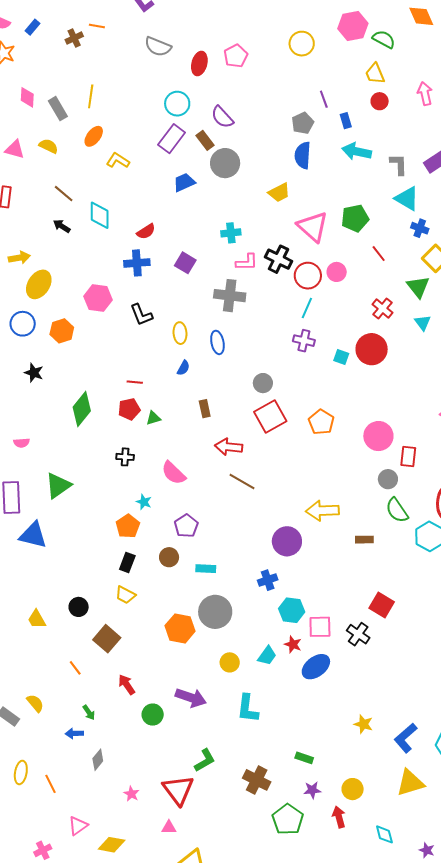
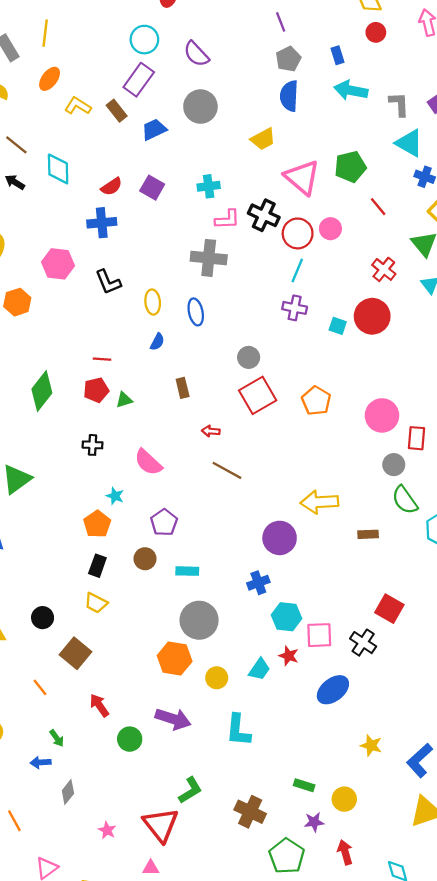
purple line: (324, 99) -> (281, 22), moved
brown rectangle: (205, 140) -> (117, 111), moved
purple square: (185, 263) -> (152, 188), moved
red arrow: (229, 447) -> (211, 431), size x0.6
orange hexagon: (180, 628) -> (175, 658), moved
blue ellipse: (316, 667) -> (333, 690), moved
yellow circle: (353, 789) -> (344, 799), moved

